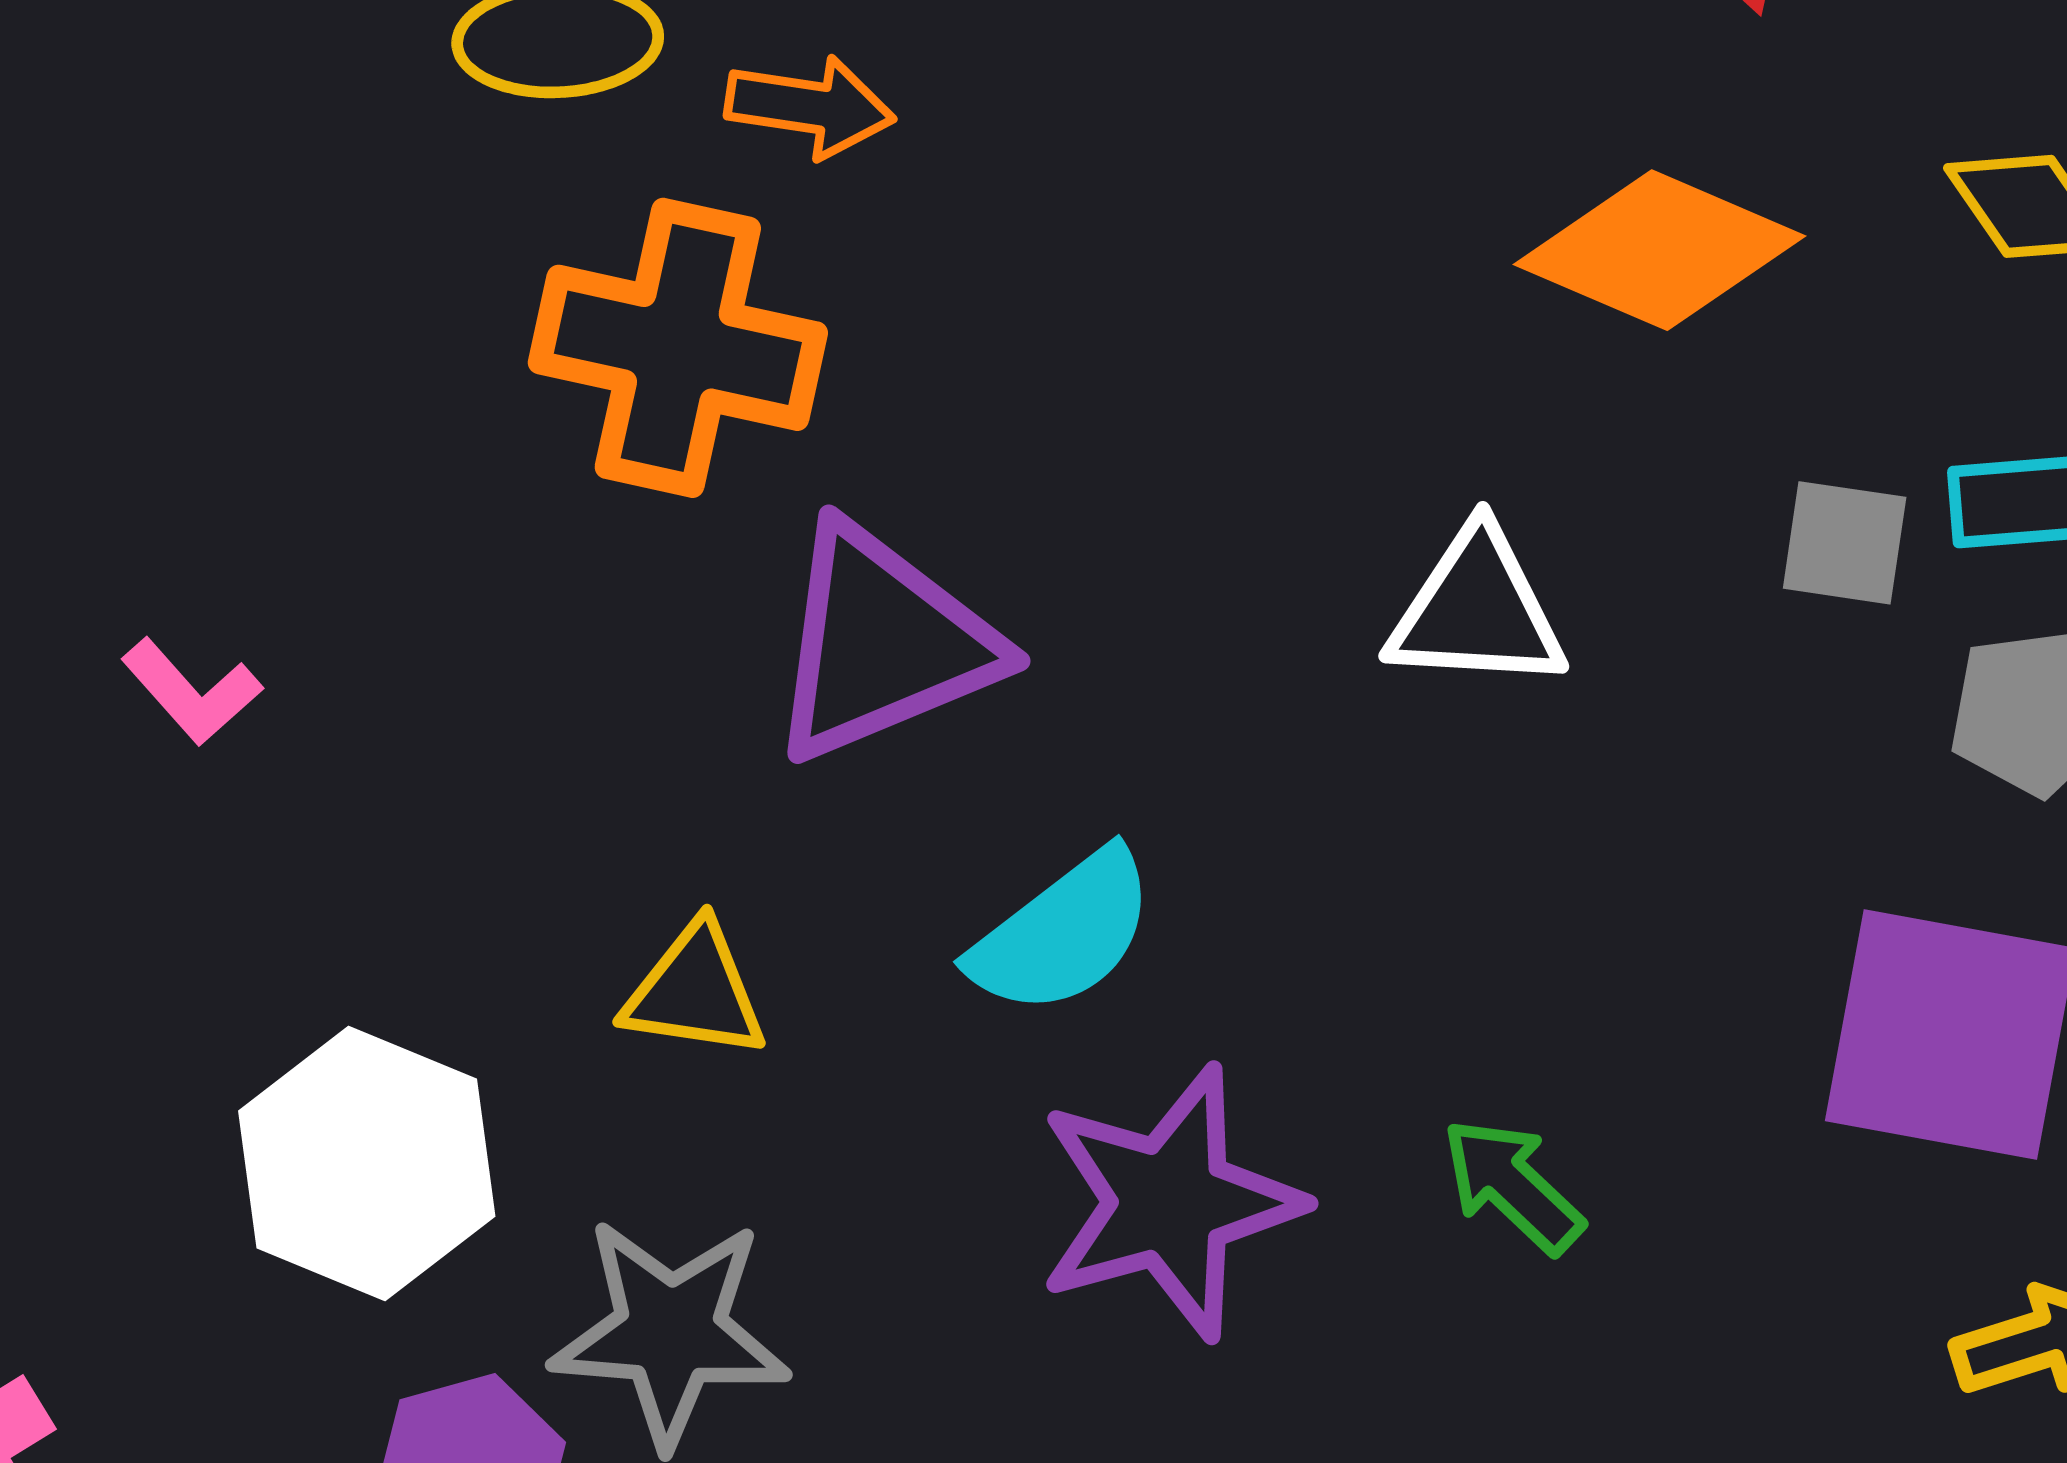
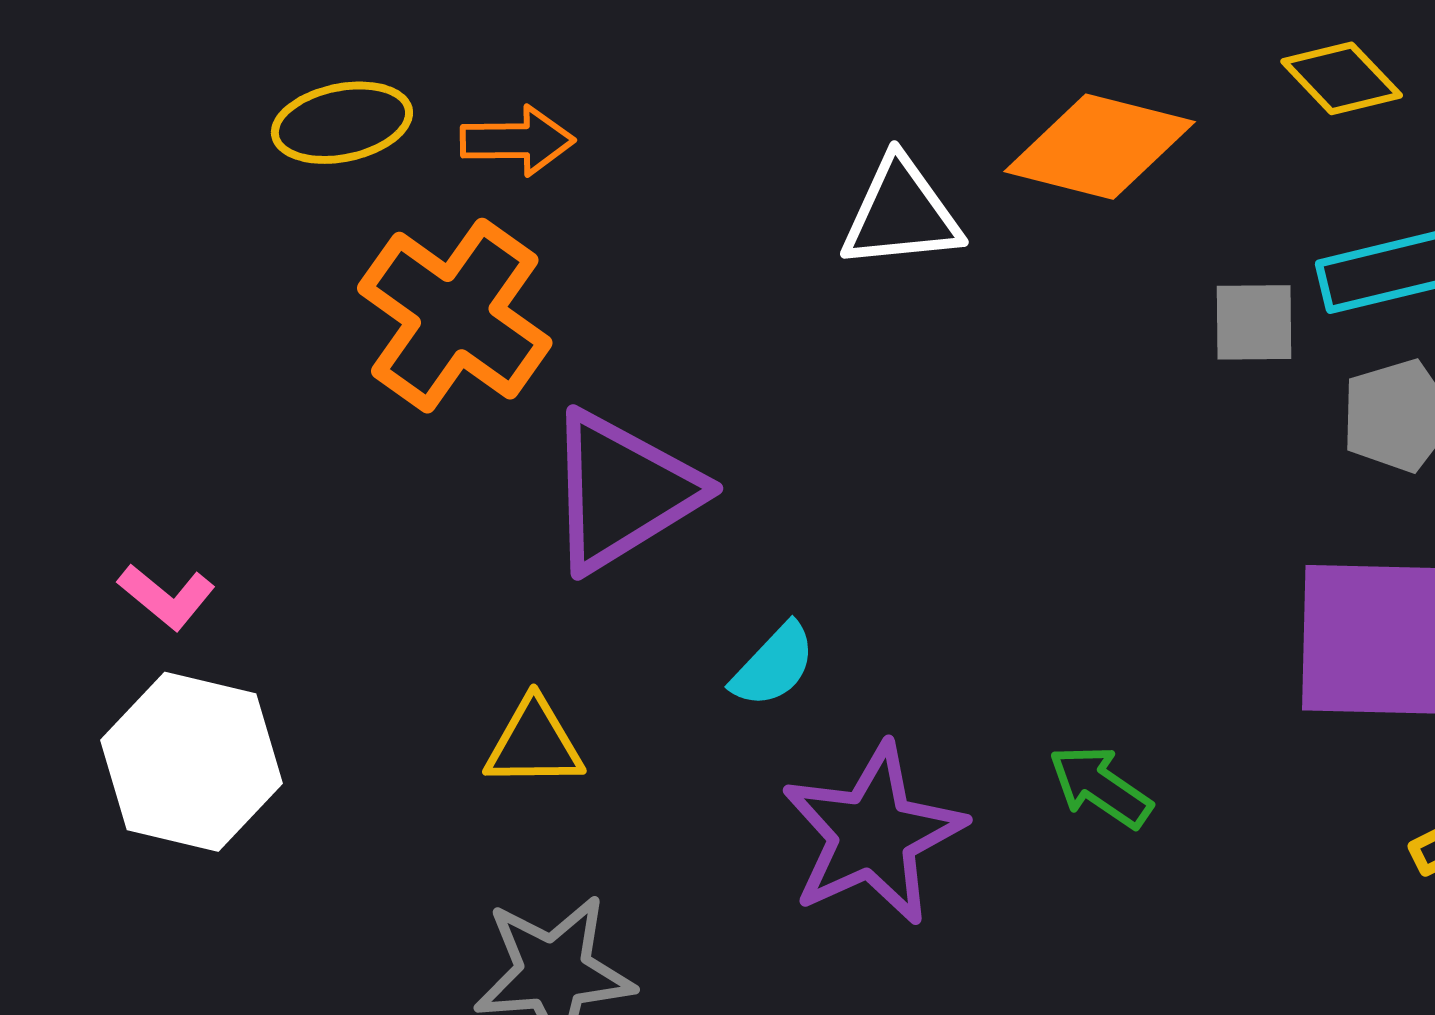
orange cross: (678, 348) -> (455, 316), turned 32
white triangle: (1477, 610) -> (901, 214), moved
cyan semicircle: (1063, 933) -> (774, 665), size x0.7
white hexagon: (367, 1164) -> (191, 762), moved

